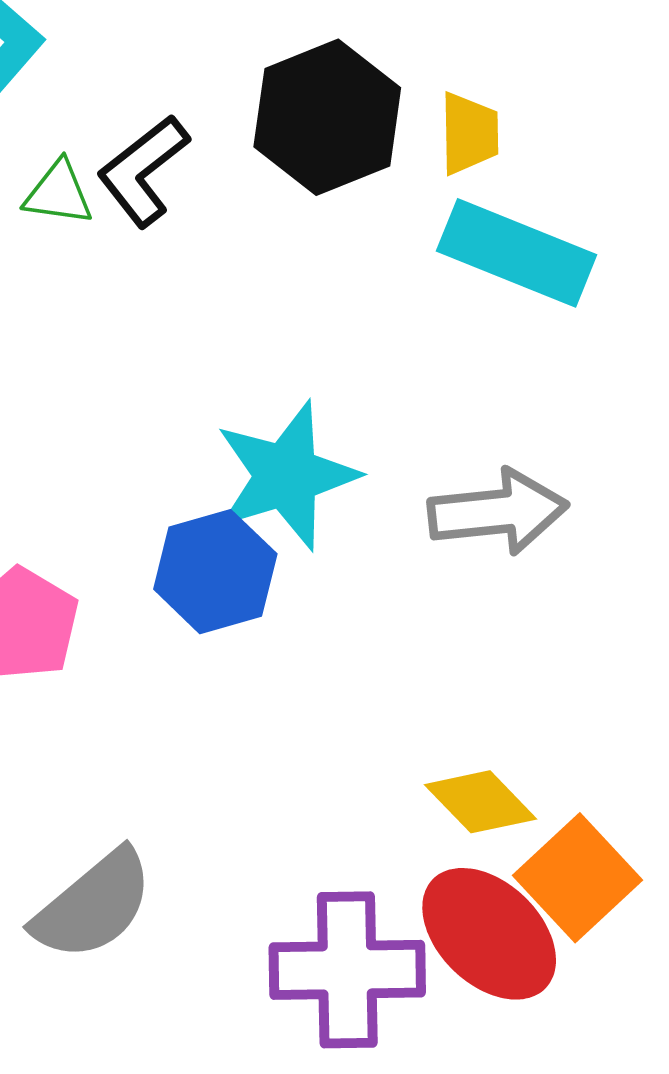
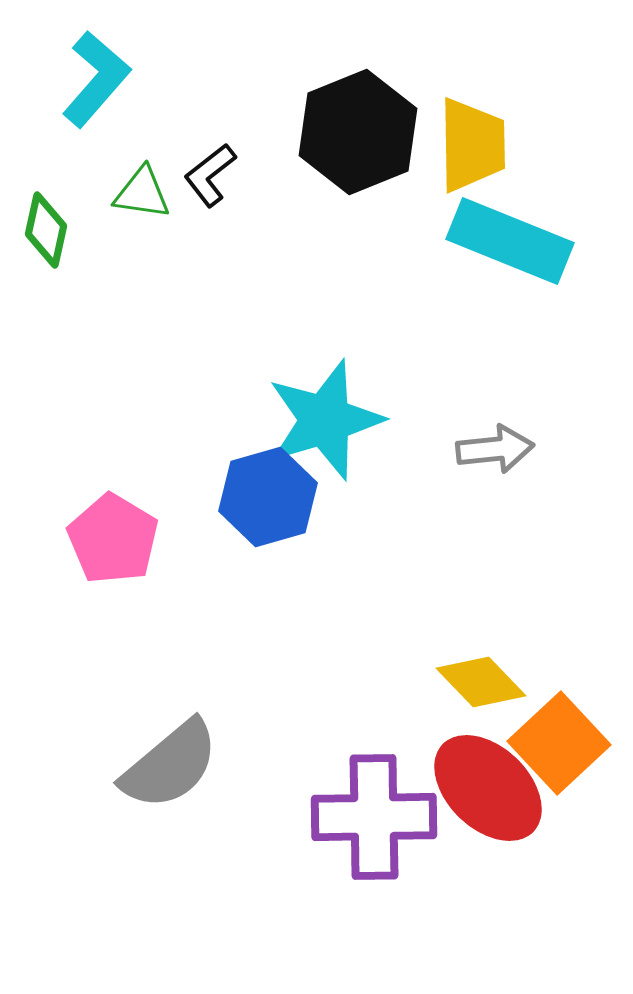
yellow trapezoid: (469, 133) -> (472, 145), size x1.4
black L-shape: (143, 171) -> (210, 175), size x0.7
gray arrow: (498, 512) -> (495, 449), size x0.7

